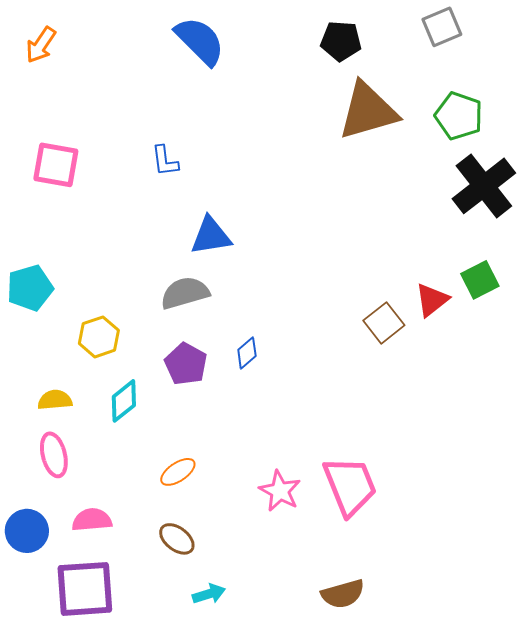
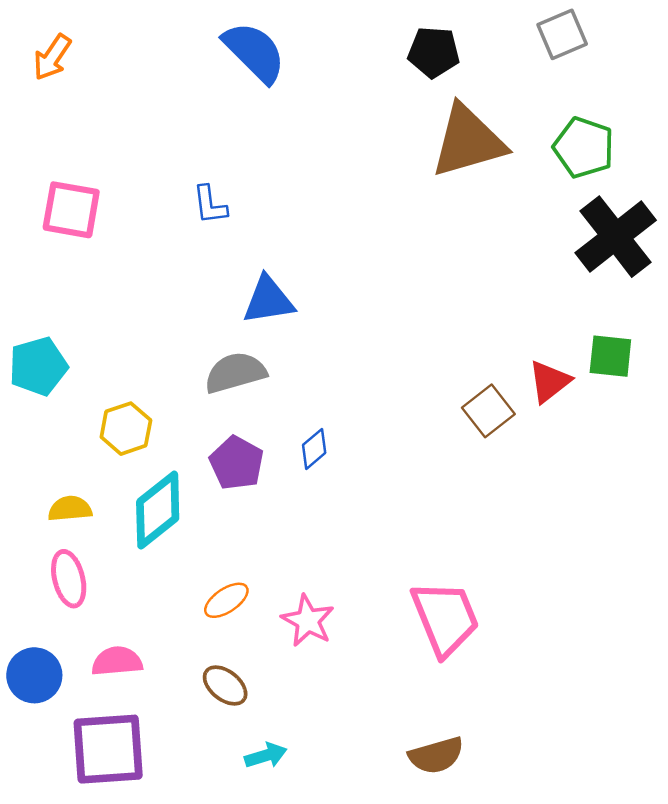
green square: (480, 280) -> (610, 356), turned 33
cyan diamond: (124, 401) -> (158, 510), size x1.4
pink star: (280, 491) -> (308, 621), moved

